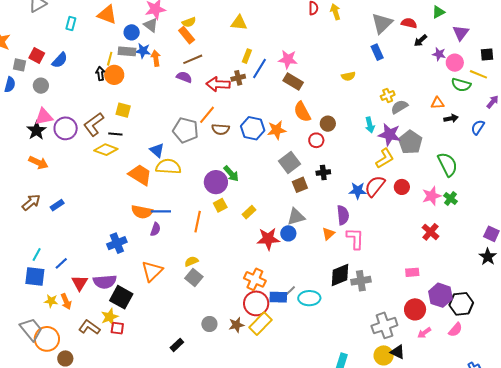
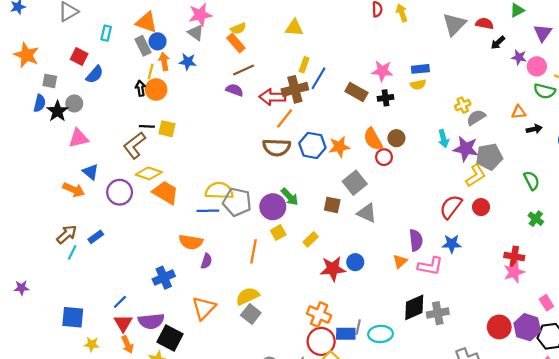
blue circle: (132, 32) -> (158, 41), moved
gray rectangle: (127, 51) -> (143, 46), moved, turned 60
blue rectangle: (377, 52) -> (420, 69), moved, turned -70
red square: (37, 55) -> (79, 56), moved
orange arrow: (156, 58) -> (164, 62), moved
pink star: (288, 59) -> (382, 71), moved
brown cross: (238, 78) -> (295, 89), size x1.6
orange semicircle: (302, 112) -> (373, 139), moved
orange line: (207, 115) -> (285, 118), moved
purple circle: (66, 128) -> (120, 192), moved
brown semicircle: (221, 129) -> (277, 147), size x1.4
black star: (36, 130) -> (57, 111), moved
gray pentagon: (186, 130) -> (237, 202), moved
black line: (115, 134) -> (147, 126), moved
gray pentagon: (410, 142) -> (489, 157), turned 30
blue triangle: (157, 150) -> (91, 172), moved
yellow L-shape: (385, 158) -> (476, 176), moved
green semicircle: (448, 164) -> (532, 181), size x0.7
black cross: (323, 172) -> (386, 98), moved
orange trapezoid: (140, 175) -> (165, 193), moved
brown square: (300, 185) -> (332, 205), moved, turned 35
blue star: (358, 191) -> (452, 244), moved
pink star: (432, 196) -> (514, 272), moved
blue line: (161, 211) -> (208, 211), moved
gray triangle: (296, 217) -> (367, 213), moved, turned 42
red cross: (430, 232) -> (514, 257), turned -30
pink L-shape: (355, 239) -> (430, 266), turned 100
cyan line: (37, 255) -> (72, 252), moved
yellow semicircle: (191, 261) -> (248, 296), size x1.5
blue line: (61, 263) -> (120, 302), moved
pink rectangle: (412, 272) -> (546, 303), moved, turned 64
gray line: (290, 291) -> (358, 327), turned -32
orange arrow: (66, 301) -> (127, 345), moved
red circle: (415, 309) -> (499, 327), moved

